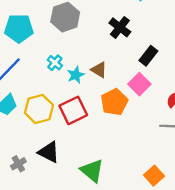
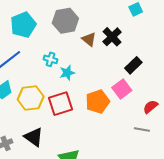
cyan pentagon: (19, 28) -> (23, 25), turned -30
cyan cross: (55, 63) -> (50, 59), turned -32
brown triangle: (99, 70) -> (89, 39), moved

